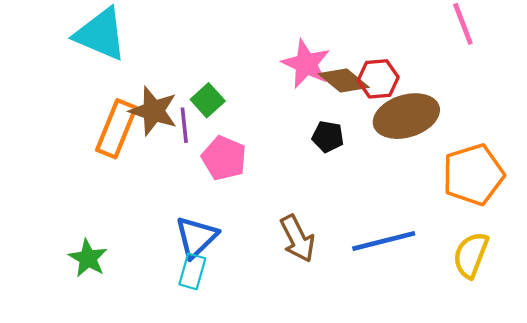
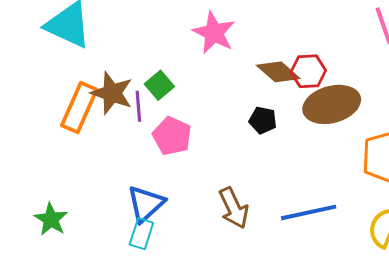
pink star: (306, 64) -> (214, 33), moved

